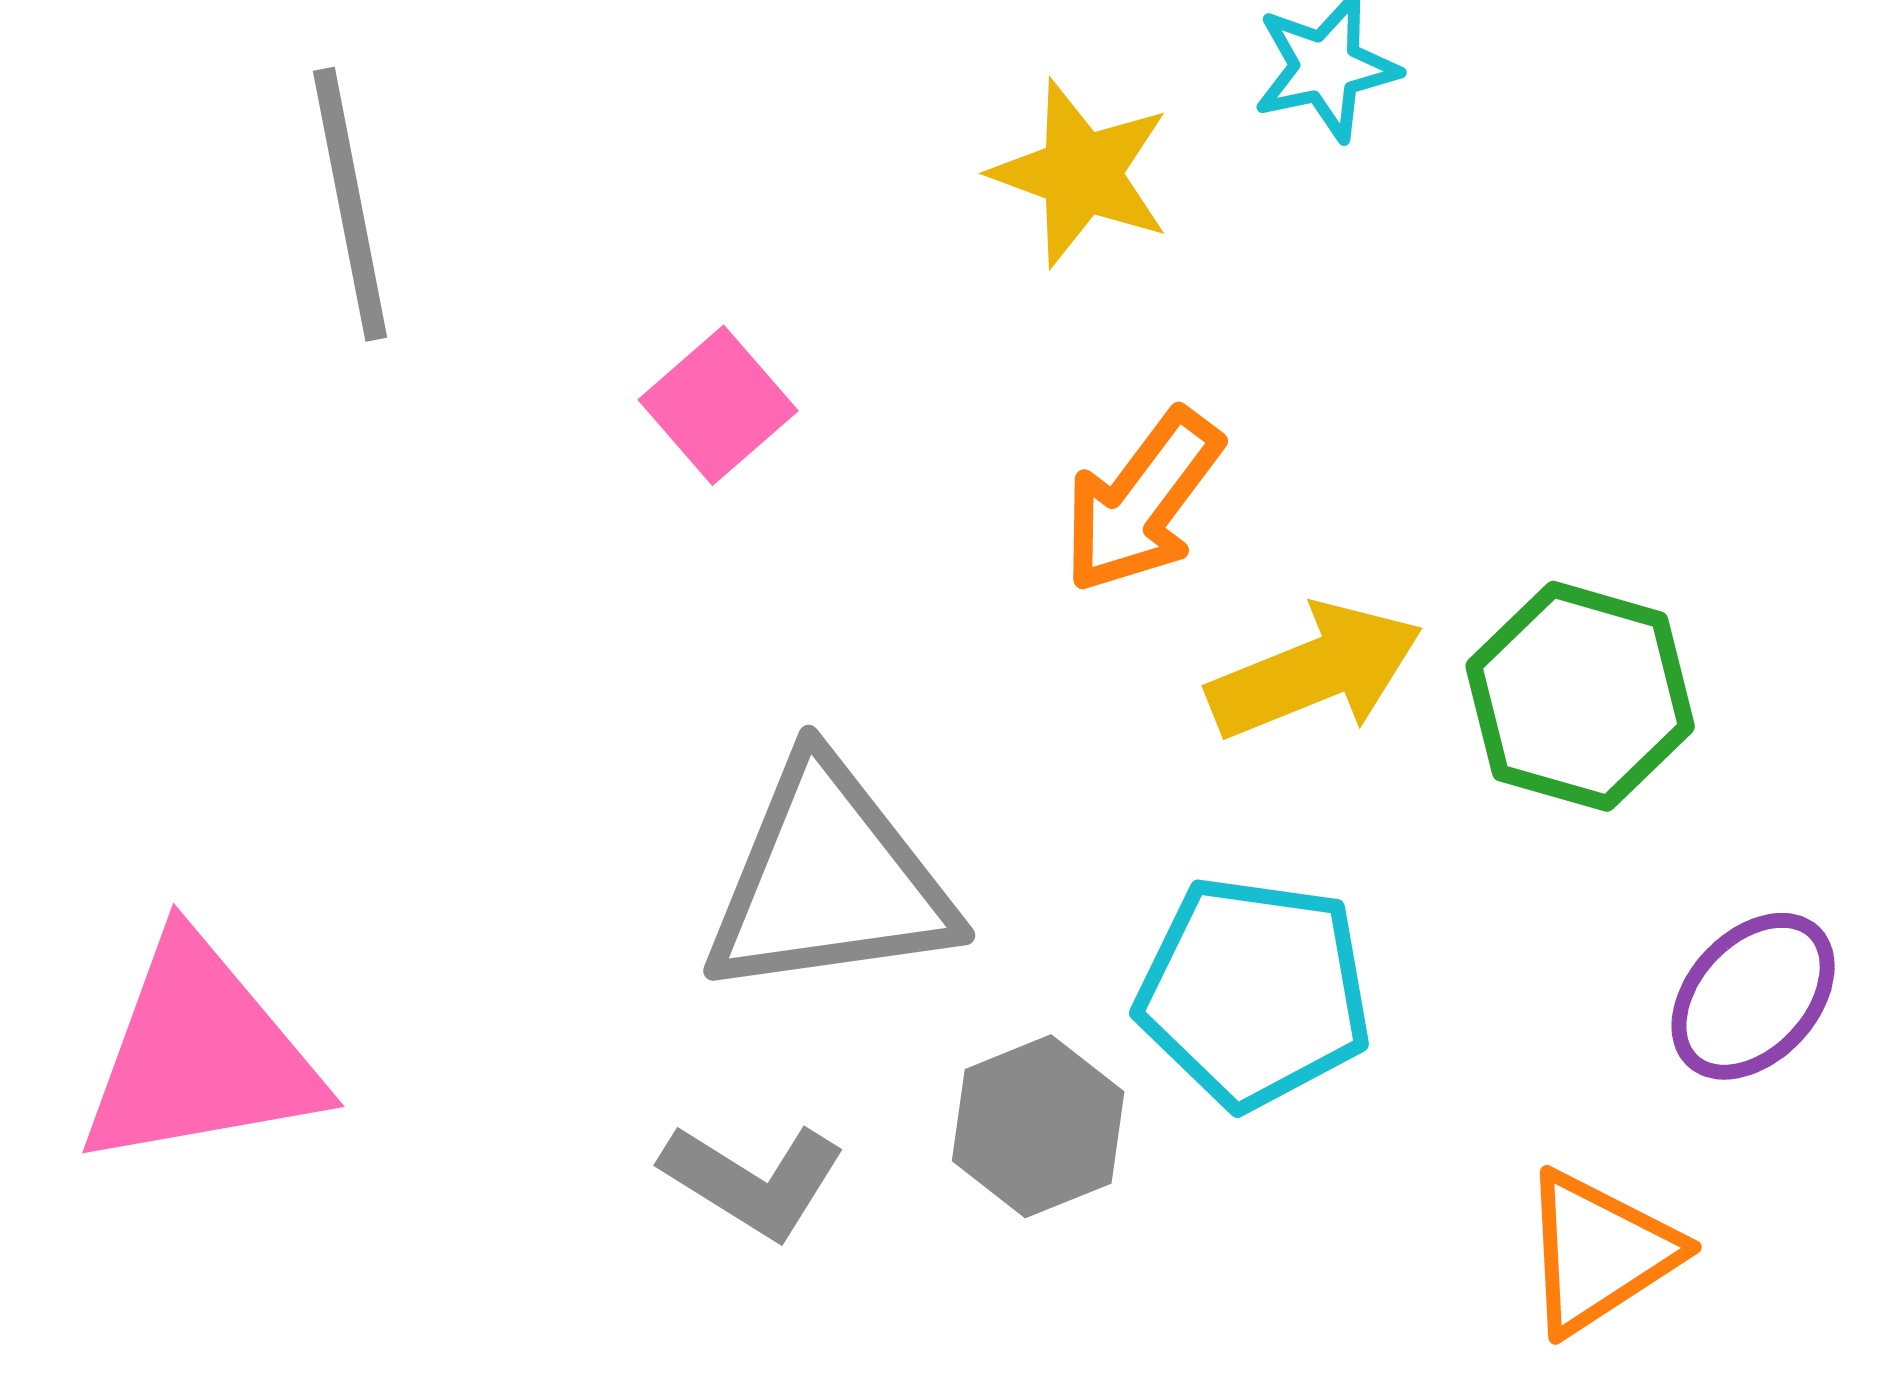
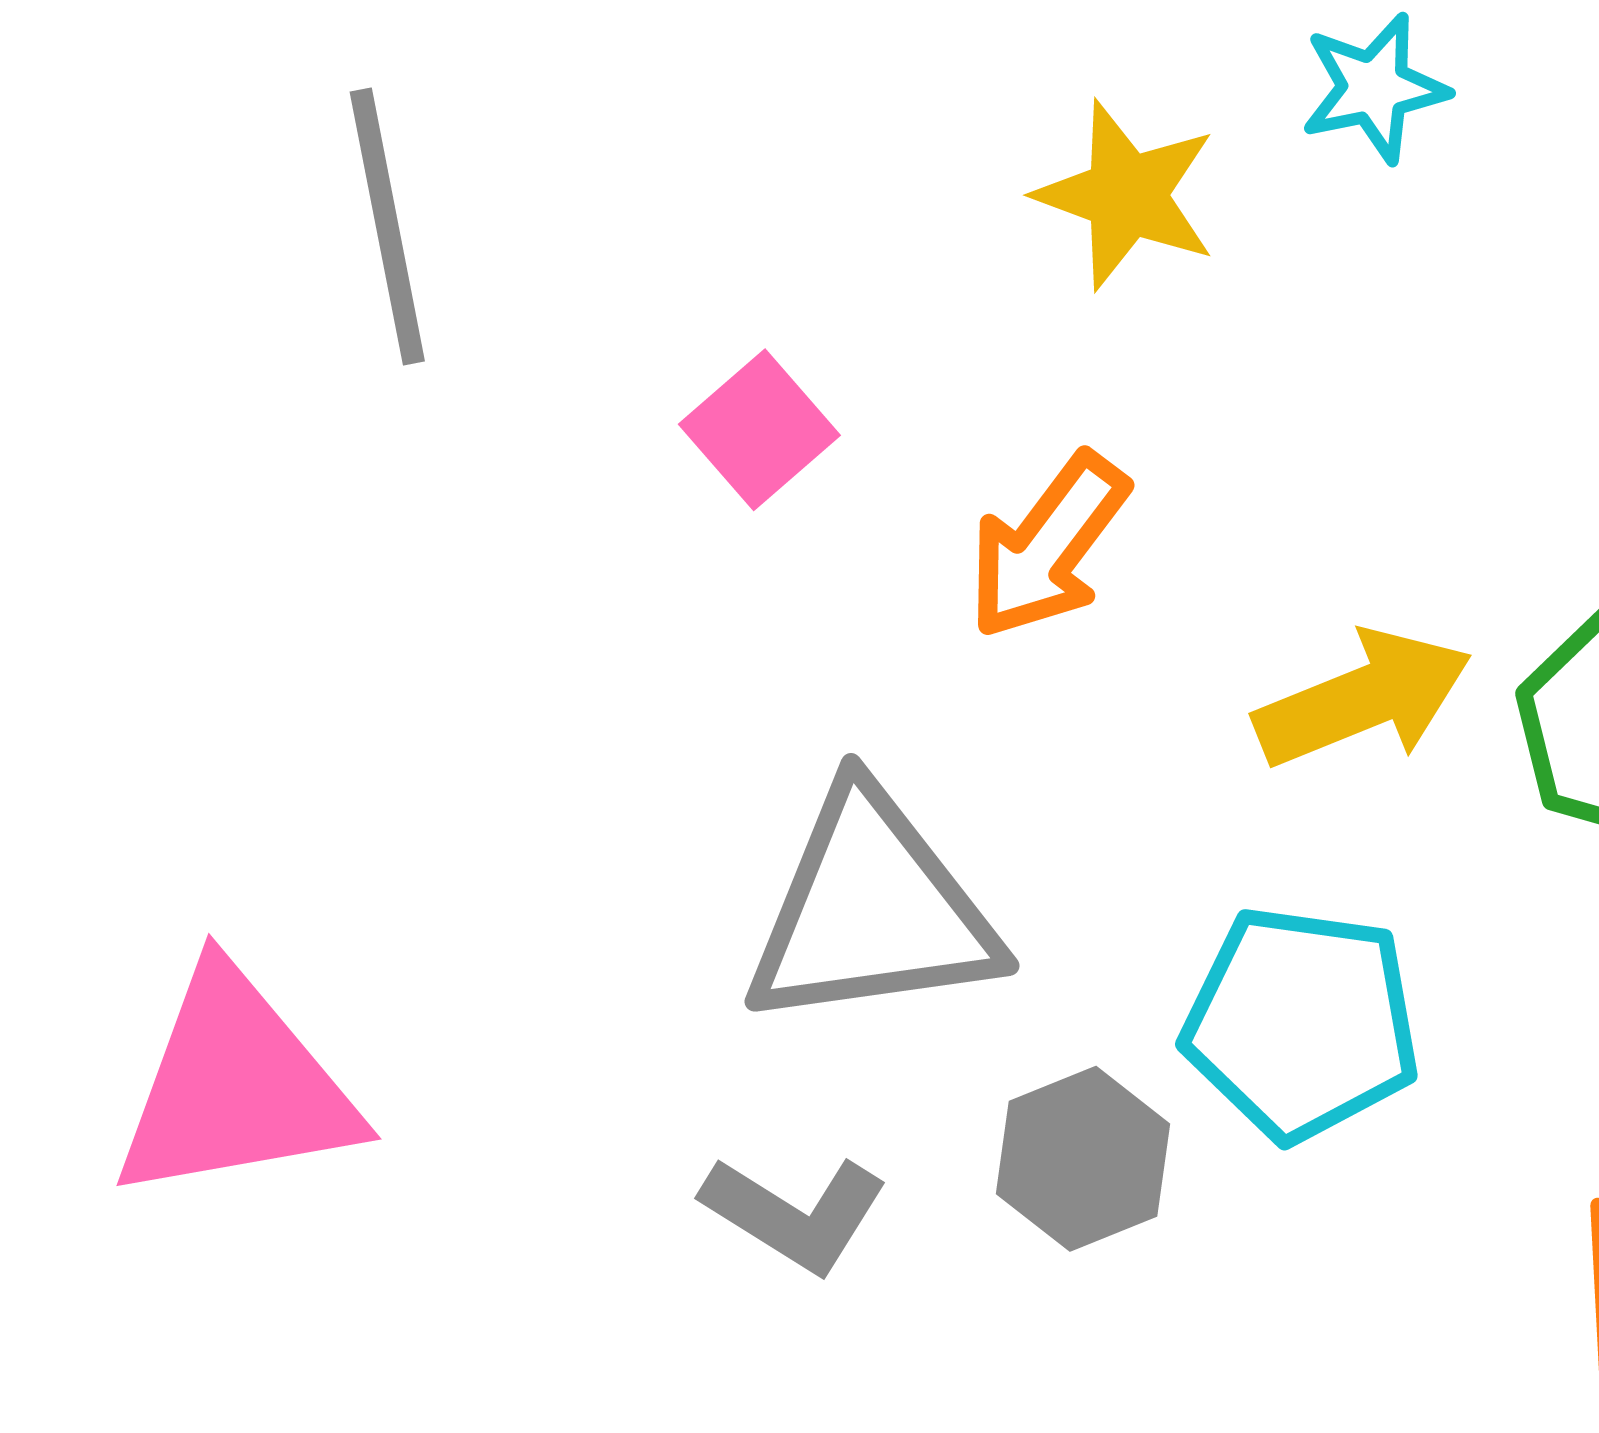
orange arrow: (1142, 501) -> (1048, 546), moved

